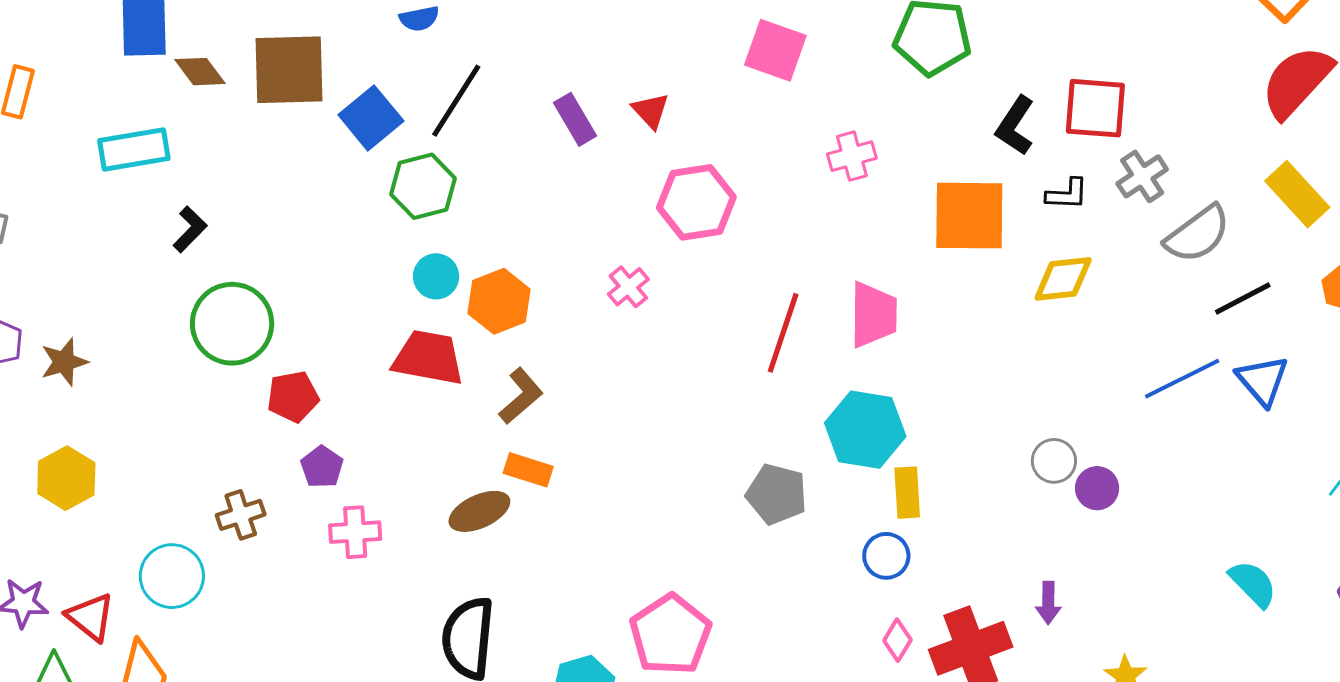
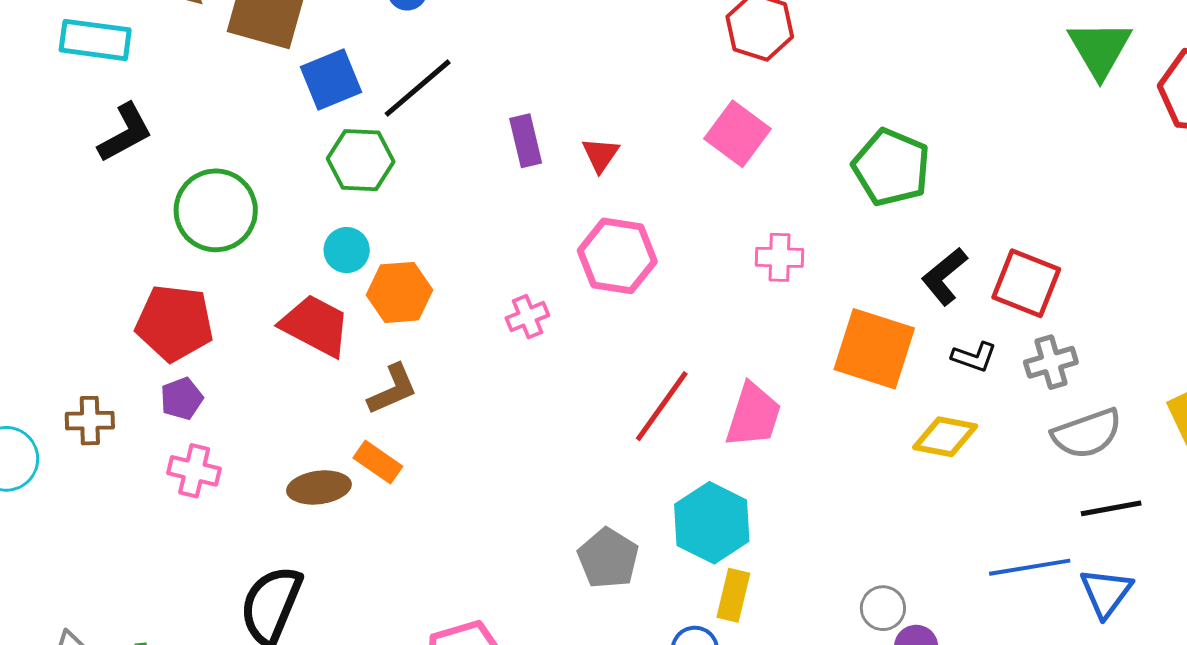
black L-shape: (190, 229) -> (125, 133), size x1.4
green circle: (232, 324) -> (216, 210), moved
red pentagon: (293, 397) -> (174, 323), size x1.5

